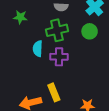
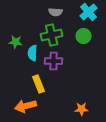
green star: (20, 17) -> (16, 42), moved
yellow rectangle: (54, 92) -> (39, 84), moved

